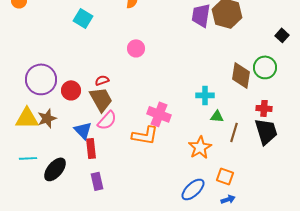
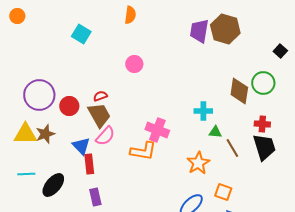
brown line: (234, 132) -> (232, 148), turned -48

